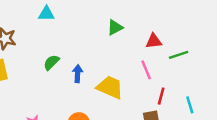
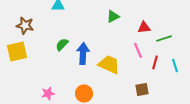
blue arrow: (78, 74) -> (83, 53), size x1.5
red line: (161, 96) -> (155, 62), moved
cyan line: (190, 105) -> (175, 65), moved

